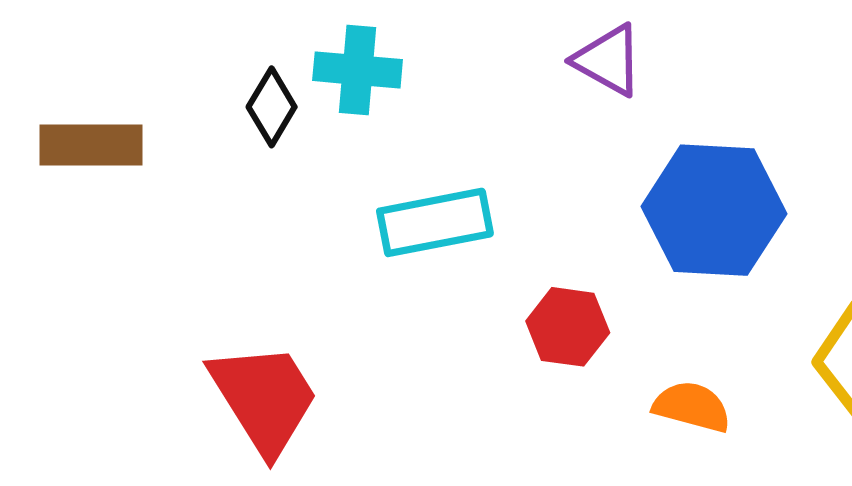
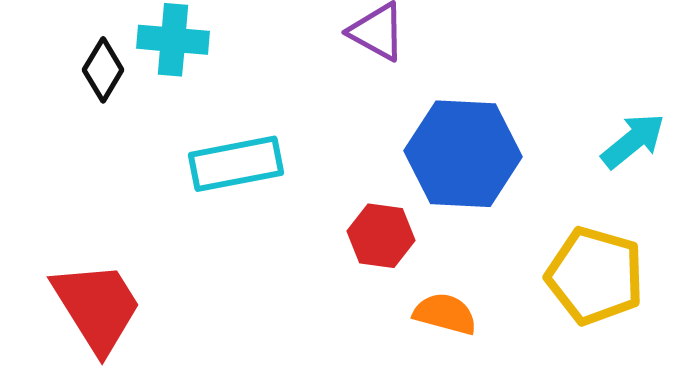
red hexagon: (568, 327) -> (381, 236), moved

